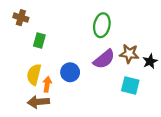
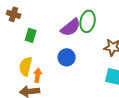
purple semicircle: (104, 59) -> (71, 27), moved
blue circle: (70, 72) -> (67, 57), moved

